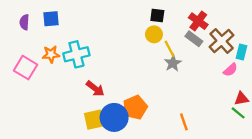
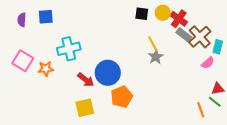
yellow circle: (154, 34) -> (163, 13), moved
gray rectangle: (194, 39) -> (184, 35), moved
orange star: (51, 54) -> (46, 69), moved
blue circle: (114, 117) -> (108, 73), moved
orange line: (184, 122) -> (201, 110), moved

